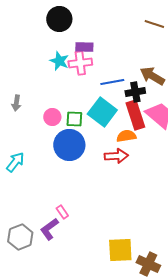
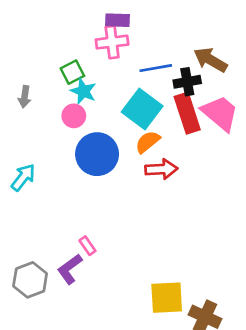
cyan star: (59, 61) -> (83, 91), moved
green square: (74, 119) -> (72, 72), moved, turned -30
orange semicircle: (126, 136) -> (148, 142), moved, turned -30

